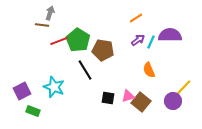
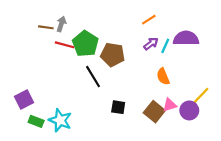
gray arrow: (50, 13) -> (61, 24), moved
red line: (59, 41) -> (65, 45), turned 36
cyan star: (54, 87) -> (60, 120), moved
pink triangle: (128, 96) -> (170, 105), moved

